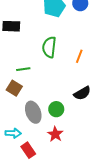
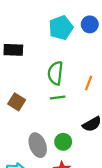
green line: (23, 69) -> (58, 98), moved
brown square: (14, 88) -> (17, 102), moved

